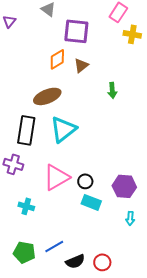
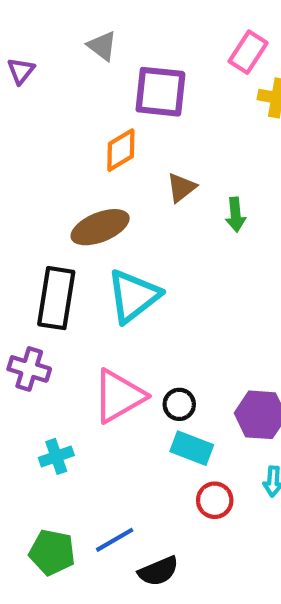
brown triangle: (81, 65) -> (181, 188), moved
cyan cross: (26, 206) -> (56, 456), turned -35
red circle: (102, 262) -> (215, 500), moved

